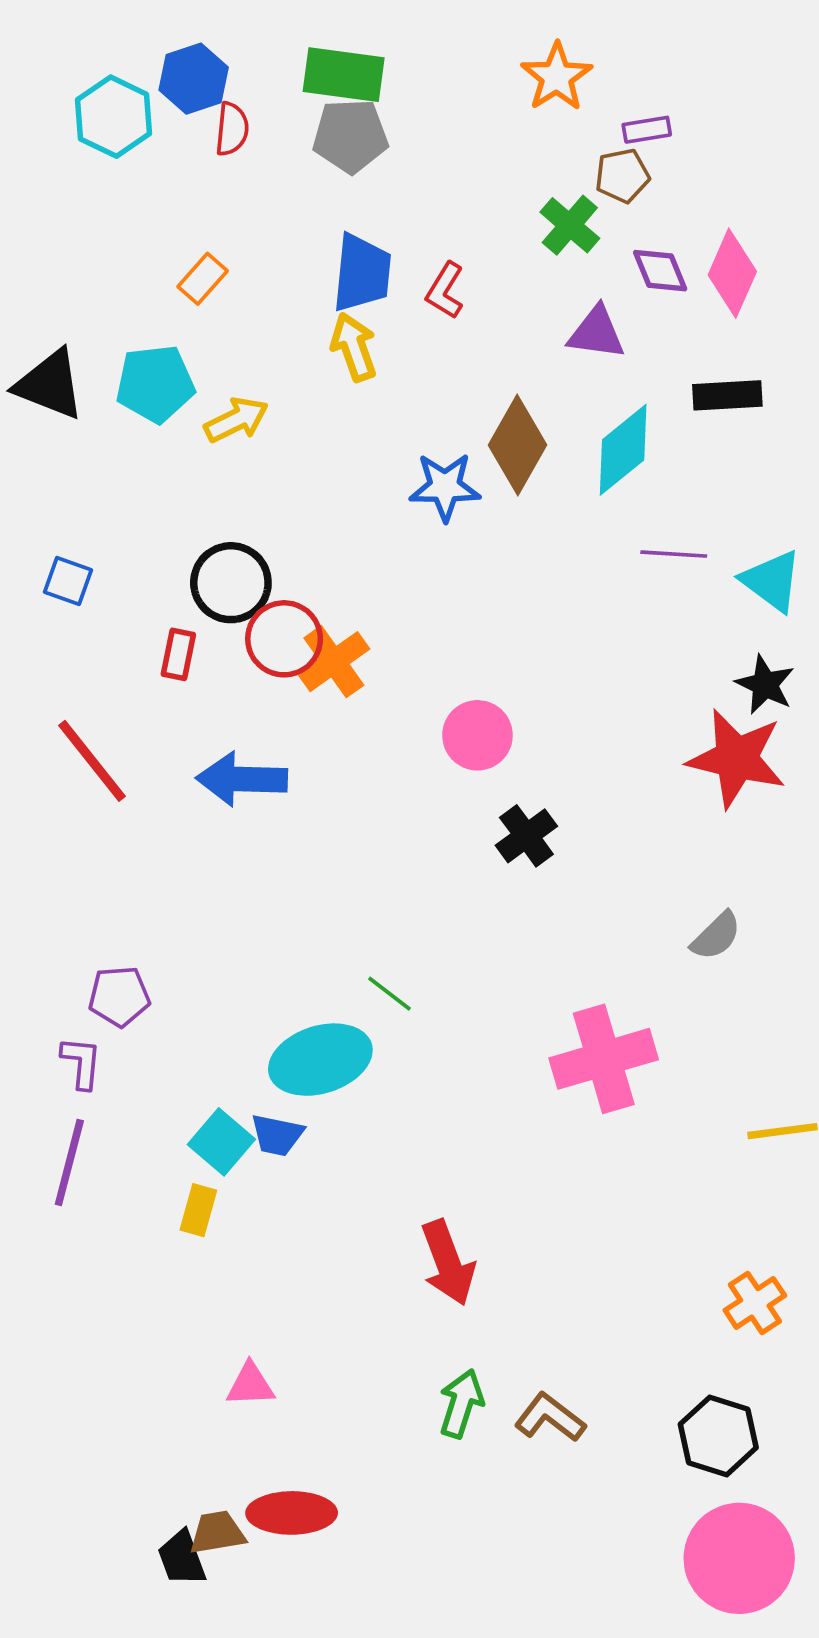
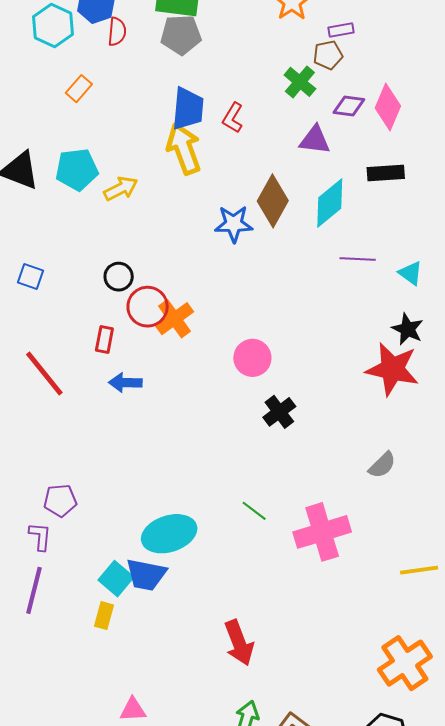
purple diamond: (660, 271) -> (349, 106), turned -60
orange rectangle: (203, 279) -> (79, 89), moved
yellow arrow: (354, 347) -> (184, 149), size x1.4
cyan triangle: (772, 581) -> (411, 273), size x0.7
black circle: (231, 583) -> (119, 277), size x0.7
red rectangle: (178, 654) -> (104, 340), moved
blue arrow: (242, 779) -> (125, 383), size x0.7
green line: (390, 994) -> (254, 511), moved
blue trapezoid: (277, 1135) -> (146, 575), size x1.4
orange cross: (755, 1303) -> (405, 663), size x1.6

